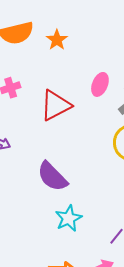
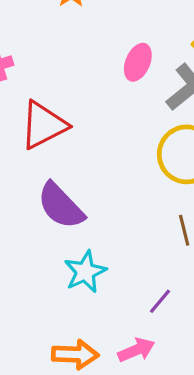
red triangle: (56, 105) -> (43, 125), moved

